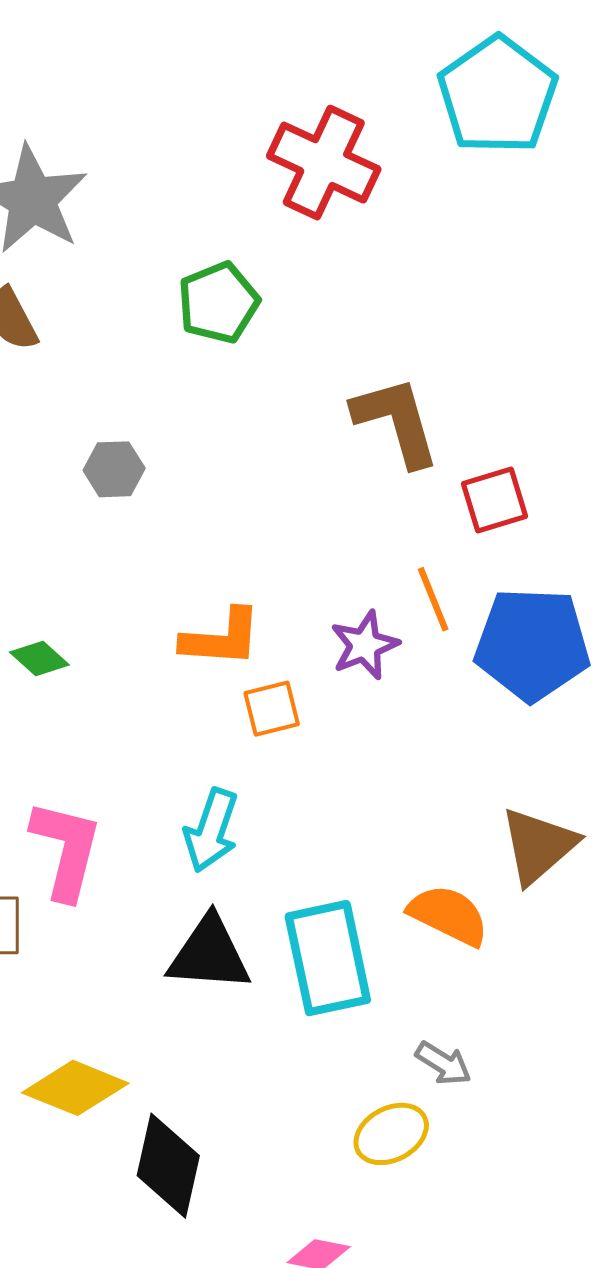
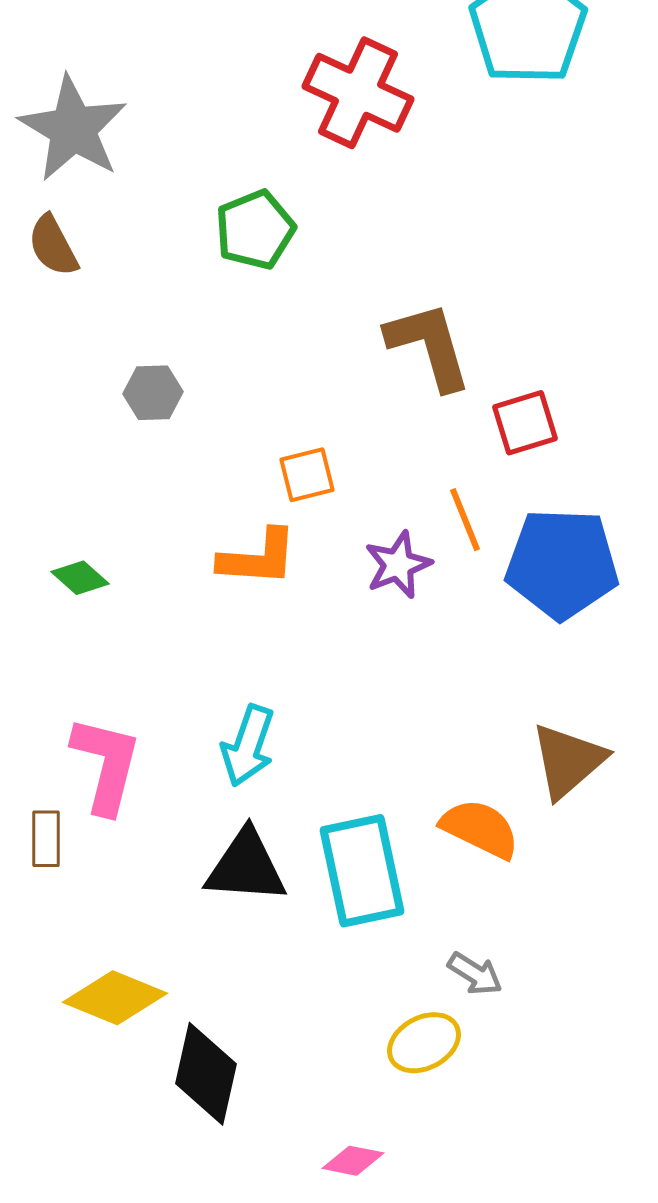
orange square: (272, 709) -> (307, 475), moved

